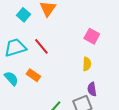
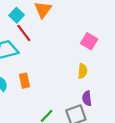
red line: (41, 46) -> (24, 33), moved
orange rectangle: (33, 75) -> (24, 81), turned 40

